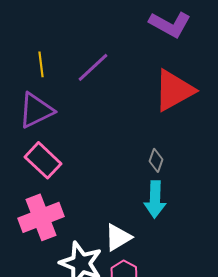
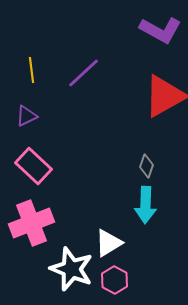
purple triangle: (36, 110) -> (26, 116), size x0.6

